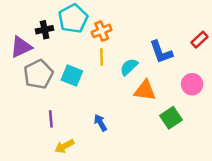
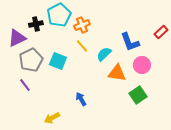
yellow line: (102, 57) -> (82, 46), turned -40
pink circle: (192, 84) -> (142, 65), moved
purple line: (51, 119) -> (25, 85), moved, turned -32

